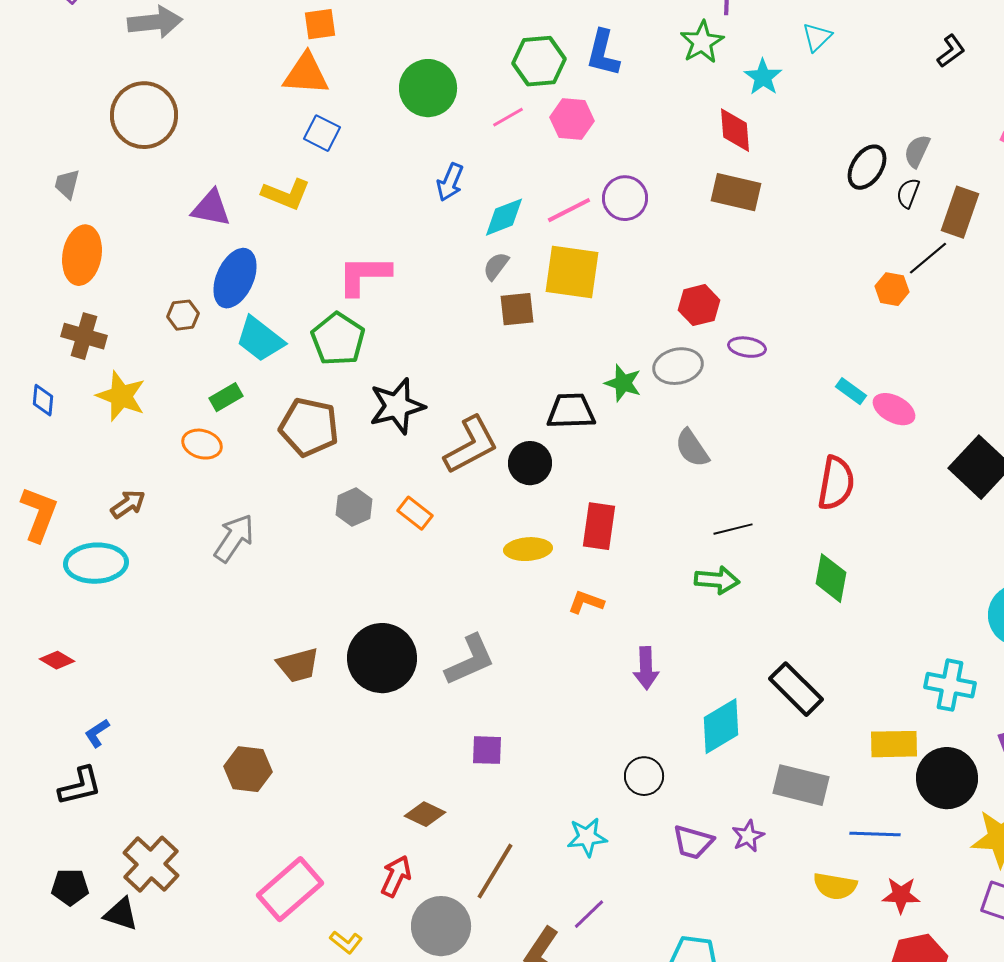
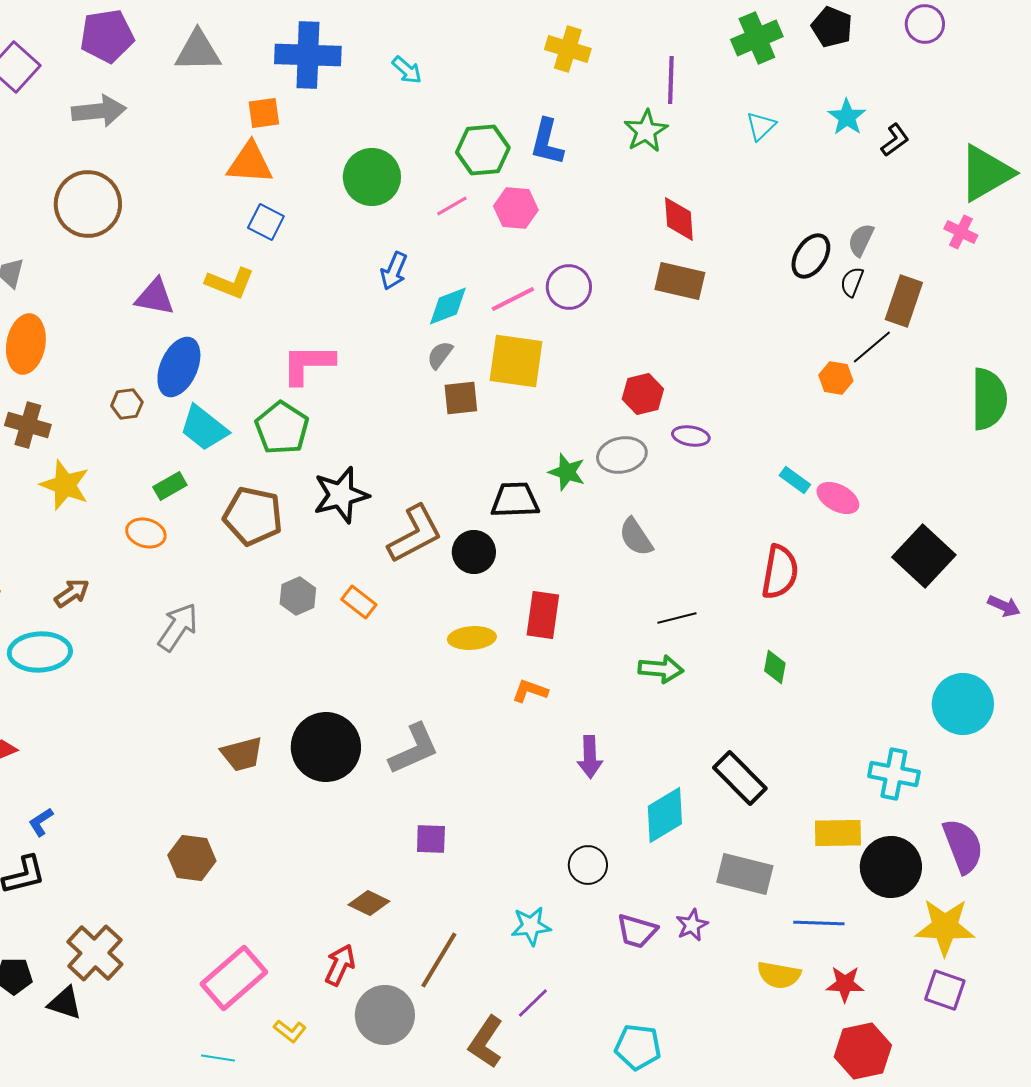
cyan star: (763, 77) -> (847, 117), moved
green diamond: (831, 578) -> (775, 667), size x0.7

